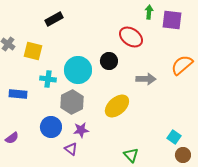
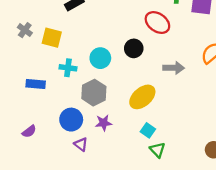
cyan circle: (78, 70) -> (100, 58), size x0.7
cyan square: (174, 137) -> (148, 130), moved
purple triangle: (71, 149) -> (81, 144), moved

